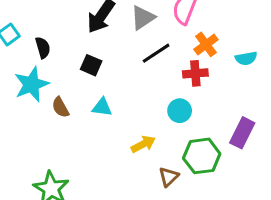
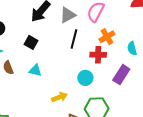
black line: (156, 53) -> (74, 39), turned -48
cyan semicircle: (246, 58) -> (132, 48), turned 80
purple rectangle: (242, 133) -> (121, 75), moved

